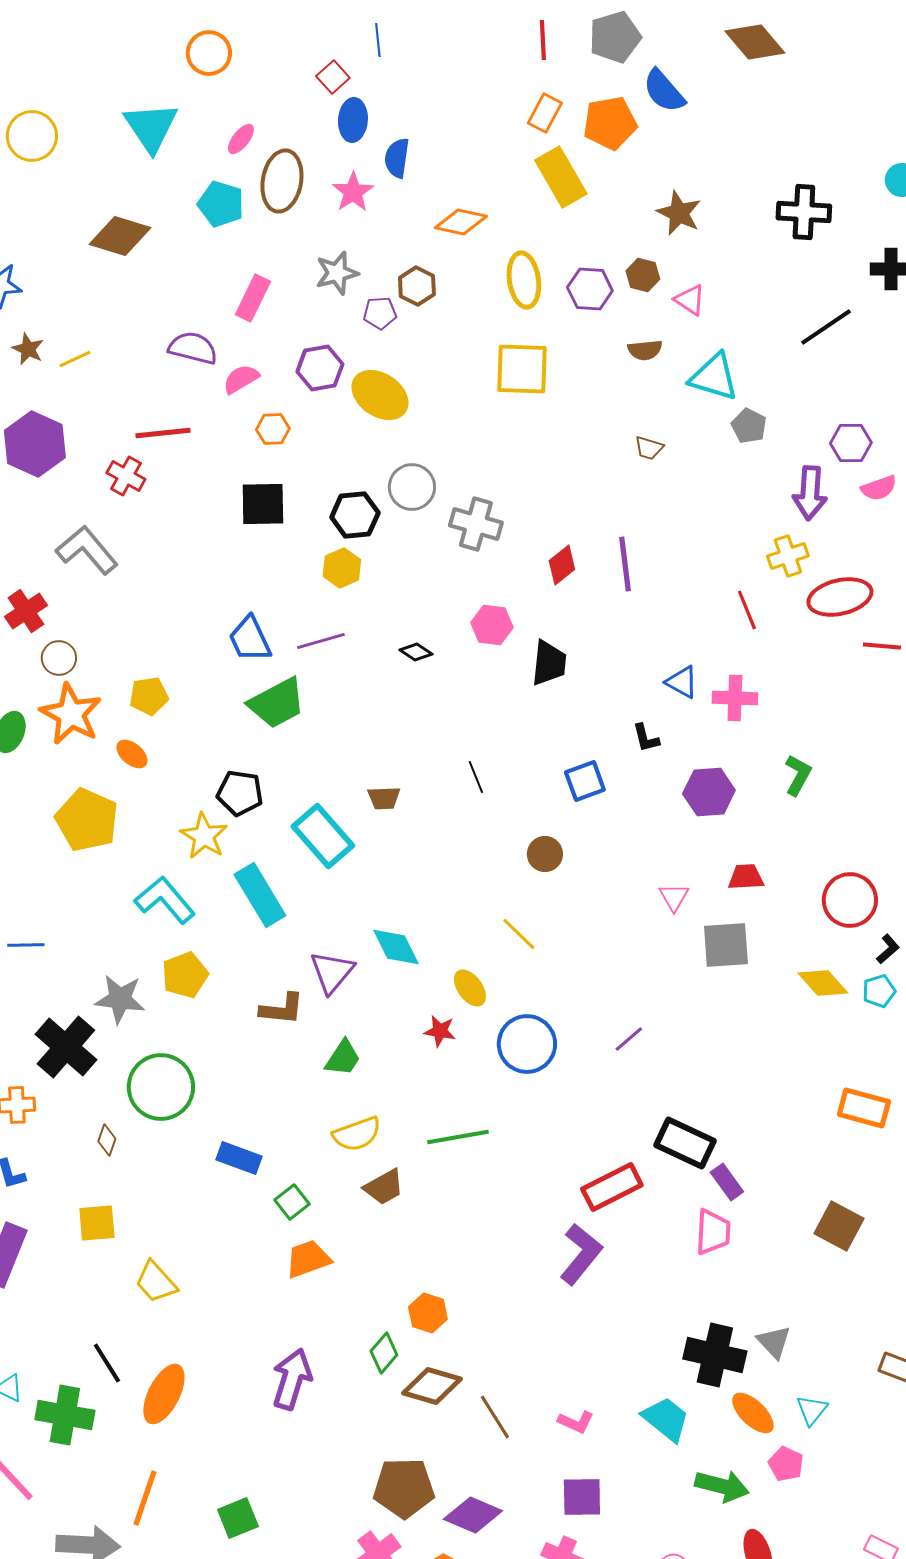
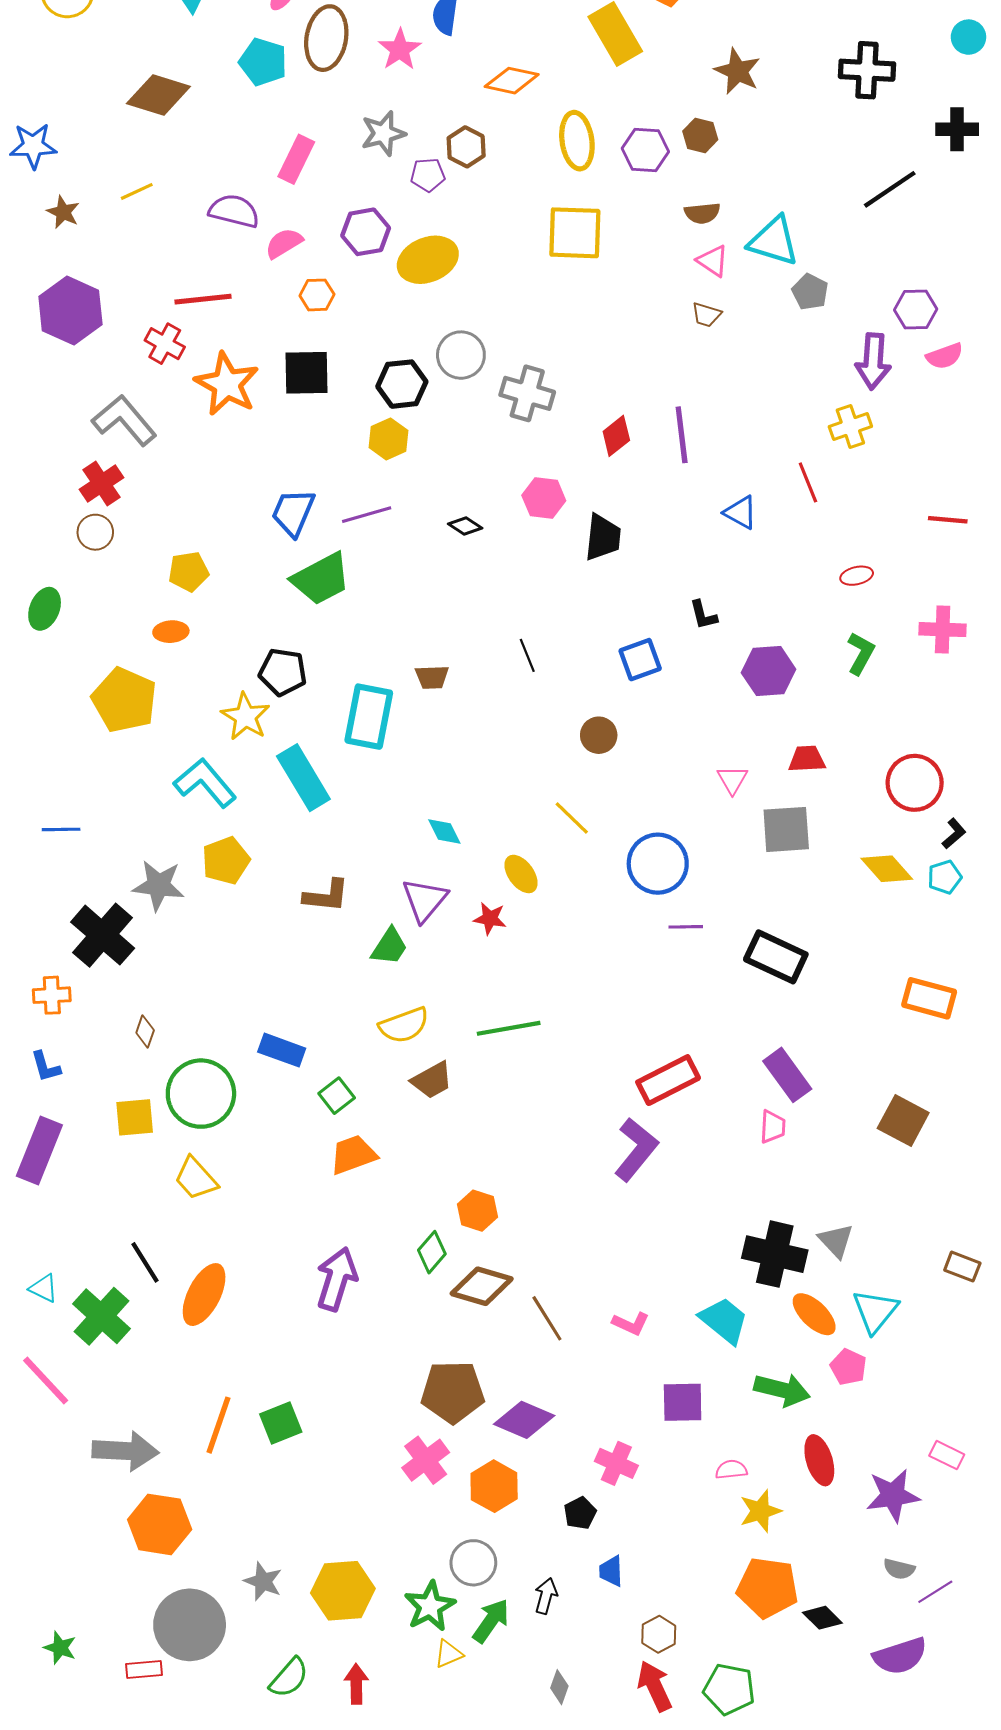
pink triangle: (690, 300) -> (713, 261), moved
yellow line: (75, 359) -> (137, 191), moved
yellow ellipse: (380, 395) -> (428, 260), turned -56
red ellipse: (840, 597) -> (857, 576), moved, size x0.5
red cross: (26, 611) -> (102, 483), moved
blue trapezoid: (250, 639) -> (293, 512), turned 48
blue triangle: (682, 682) -> (741, 512), moved
pink cross: (735, 698) -> (943, 630), moved
orange star: (71, 714) -> (227, 384), moved
orange ellipse: (132, 754) -> (171, 632), turned -44
cyan rectangle: (323, 836) -> (369, 717), turned 52
cyan diamond: (396, 947) -> (444, 832), size x0.7
purple triangle: (332, 972) -> (425, 900), moved
purple line: (629, 1039) -> (686, 927), turned 40
blue circle: (527, 1044) -> (658, 864), moved
green circle: (161, 1087) -> (201, 1094), moved
black rectangle: (685, 1143) -> (776, 957), moved
purple rectangle: (727, 1182) -> (787, 1075), size x1.4
pink trapezoid: (713, 1232) -> (773, 1127), size x0.7
cyan triangle: (812, 1410) -> (875, 1311), size x1.4
green cross: (65, 1415) -> (102, 1316), turned 32
purple square: (582, 1497) -> (683, 1402), moved
orange line: (145, 1498) -> (219, 1425), moved

